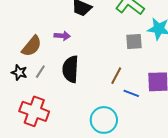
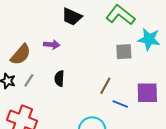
black semicircle: (70, 69) -> (59, 78), size x0.6

